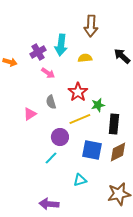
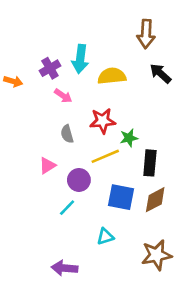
brown arrow: (91, 26) -> (146, 34), moved
yellow semicircle: (85, 58) -> (112, 76), size x1.5
red star: (78, 92) -> (103, 121), turned 30
pink triangle: (30, 114) -> (47, 166), moved

